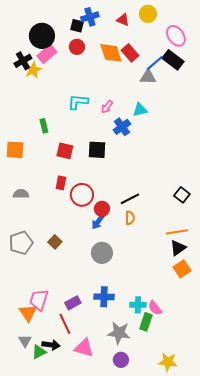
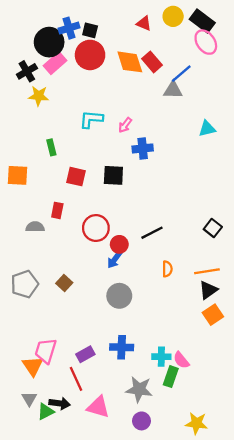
blue cross: (90, 17) -> (69, 28), moved
red circle: (77, 47) -> (90, 55), size x1.6
black rectangle: (173, 60) -> (202, 21), moved
yellow star: (33, 70) -> (39, 96), moved, turned 30
cyan triangle: (140, 110) -> (207, 129), moved
blue cross: (122, 127) -> (143, 148), turned 30
red rectangle: (61, 183) -> (57, 210), moved
gray semicircle: (21, 194) -> (35, 227), moved
orange semicircle: (130, 218) -> (167, 269), moved

